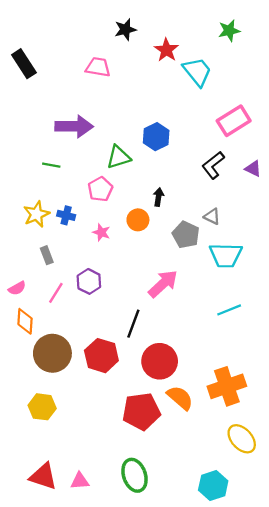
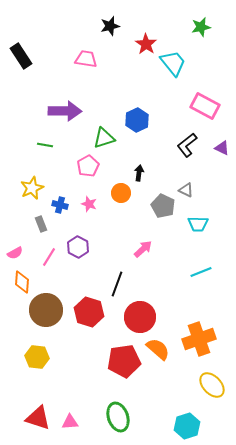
pink rectangle: (234, 121) -> (205, 106), turned 60
blue cross: (66, 215) -> (60, 205), moved
cyan trapezoid: (226, 255) -> (198, 224), size x0.7
pink arrow: (163, 284) -> (143, 249), size x0.7

